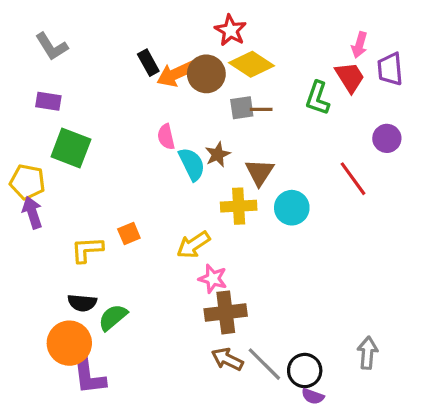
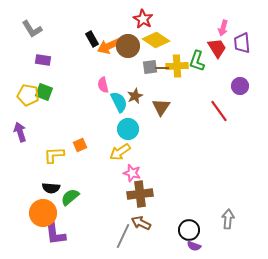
purple rectangle: (48, 101) -> (43, 60), moved
green square: (71, 148) -> (44, 92), size x0.7
yellow pentagon: (27, 182) -> (28, 95), moved
yellow cross: (239, 206) -> (177, 66), moved
cyan circle: (292, 208) -> (128, 129), moved
gray line: (264, 364) -> (123, 236), moved, turned 70

